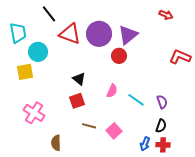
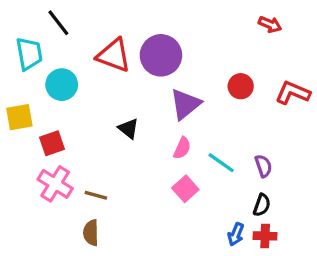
black line: (49, 14) -> (58, 23), moved
purple triangle: (128, 35) -> (185, 104), moved
red circle: (119, 56) -> (241, 86), moved
yellow square: (25, 72) -> (19, 117), moved
red square: (77, 101) -> (52, 143), moved
brown line: (89, 126) -> (96, 195), moved
pink square: (114, 131) -> (185, 189), moved

